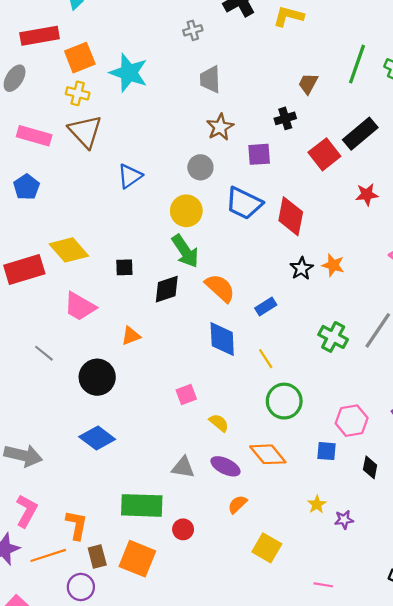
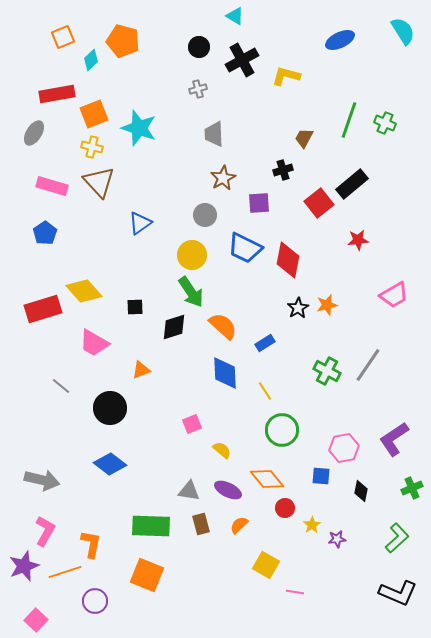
orange star: (333, 265) -> (327, 305), turned -30
red circle: (183, 529) -> (285, 508), moved
brown rectangle: (97, 557) -> (201, 524), moved
pink line: (323, 585) -> (295, 592), moved

